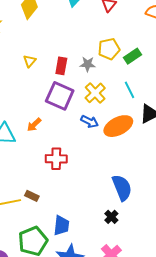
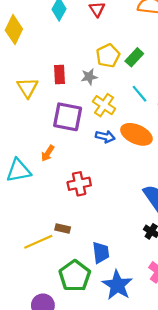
yellow triangle: (30, 61) -> (28, 88), size x1.5
red rectangle: (61, 66) -> (59, 74), moved
orange ellipse: (118, 126) -> (136, 134), turned 64

